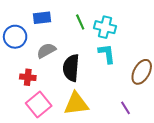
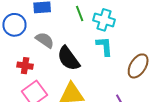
gray semicircle: (46, 51) -> (45, 40), turned 60
black semicircle: (71, 68) -> (68, 58), turned -44

